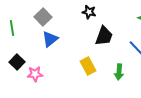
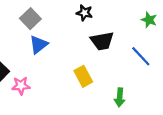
black trapezoid: (104, 36) -> (102, 41), turned 60
green arrow: (119, 72) -> (120, 97), moved

